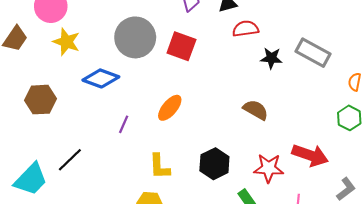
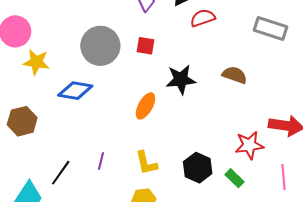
red square: (181, 46) -> (145, 46), size x0.7
black star: (271, 58) -> (181, 80), moved, size x1.4
brown semicircle: (256, 110) -> (235, 75), moved
purple line: (124, 124) -> (101, 161), moved
black hexagon: (214, 164) -> (198, 168), moved

